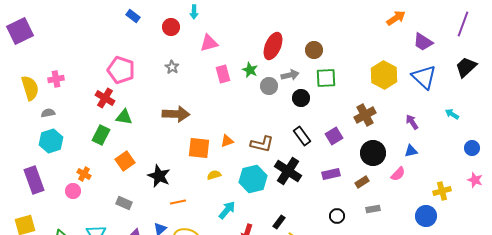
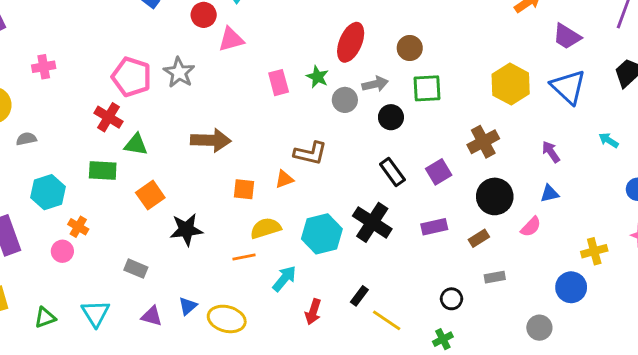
pink triangle: (209, 43) -> (231, 39), moved
gray star: (172, 67) -> (179, 73), moved, size x1.5
pink cross: (56, 79) -> (44, 67), moved
green rectangle: (101, 135) -> (103, 171), turned 66
cyan hexagon: (51, 141) -> (48, 192), moved
brown L-shape: (262, 144) -> (310, 153), moved
orange square: (199, 148) -> (244, 189), size x0.7
orange square: (125, 161) -> (150, 195), moved
yellow semicircle: (214, 175) -> (266, 228), size x1.5
black star: (159, 176) -> (186, 230), turned -30
orange line: (178, 202) -> (244, 257), moved
black circle: (337, 216) -> (452, 299), moved

